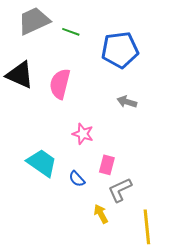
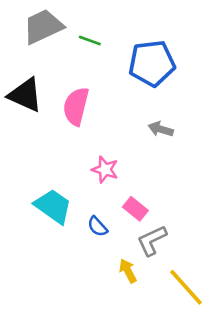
pink rectangle: (107, 165) -> (135, 209), turned -66
yellow line: (147, 227) -> (186, 287), turned -36

